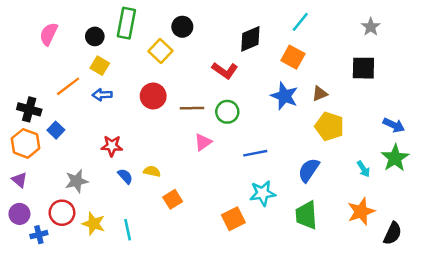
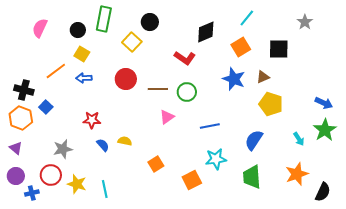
orange square: (293, 57) -> (241, 47), turned 30
black square: (363, 68) -> (279, 49), moved
orange square: (173, 199) -> (156, 164), moved

